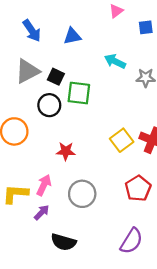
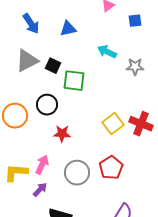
black circle: (49, 105) -> (47, 105), moved
red pentagon: (138, 188) -> (111, 168), moved

